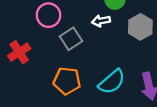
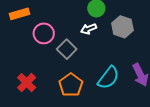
red cross: (19, 52) -> (27, 83), moved
orange pentagon: (67, 81) -> (71, 85), turned -30

